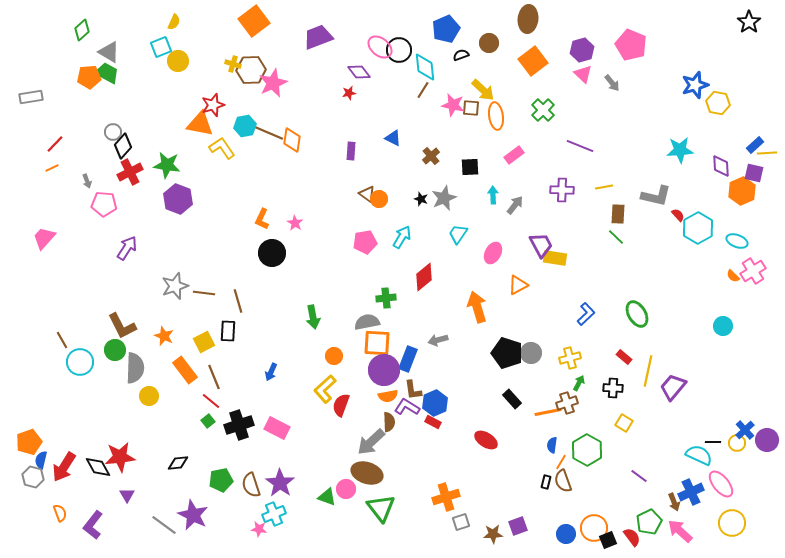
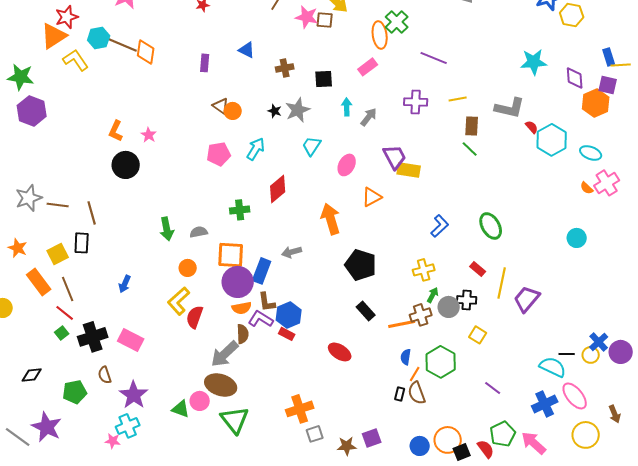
orange ellipse: (496, 116) -> (380, 35), moved
orange triangle: (200, 124) -> (54, 36), turned -44
blue rectangle: (755, 145) -> (609, 57), turned -66
brown cross: (431, 156) -> (285, 68), turned 30
gray semicircle: (367, 322) -> (199, 232), moved, size x0.7
gray circle: (531, 353) -> (449, 307), moved
brown semicircle: (251, 485) -> (105, 375), moved, size x0.7
brown arrow: (674, 502) -> (615, 414), moved

